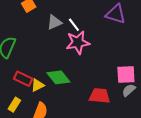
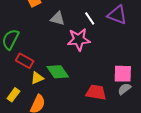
gray triangle: (54, 22) -> (58, 19), turned 35
white line: (74, 25) -> (90, 18), moved
red rectangle: (23, 79) -> (25, 61), moved

